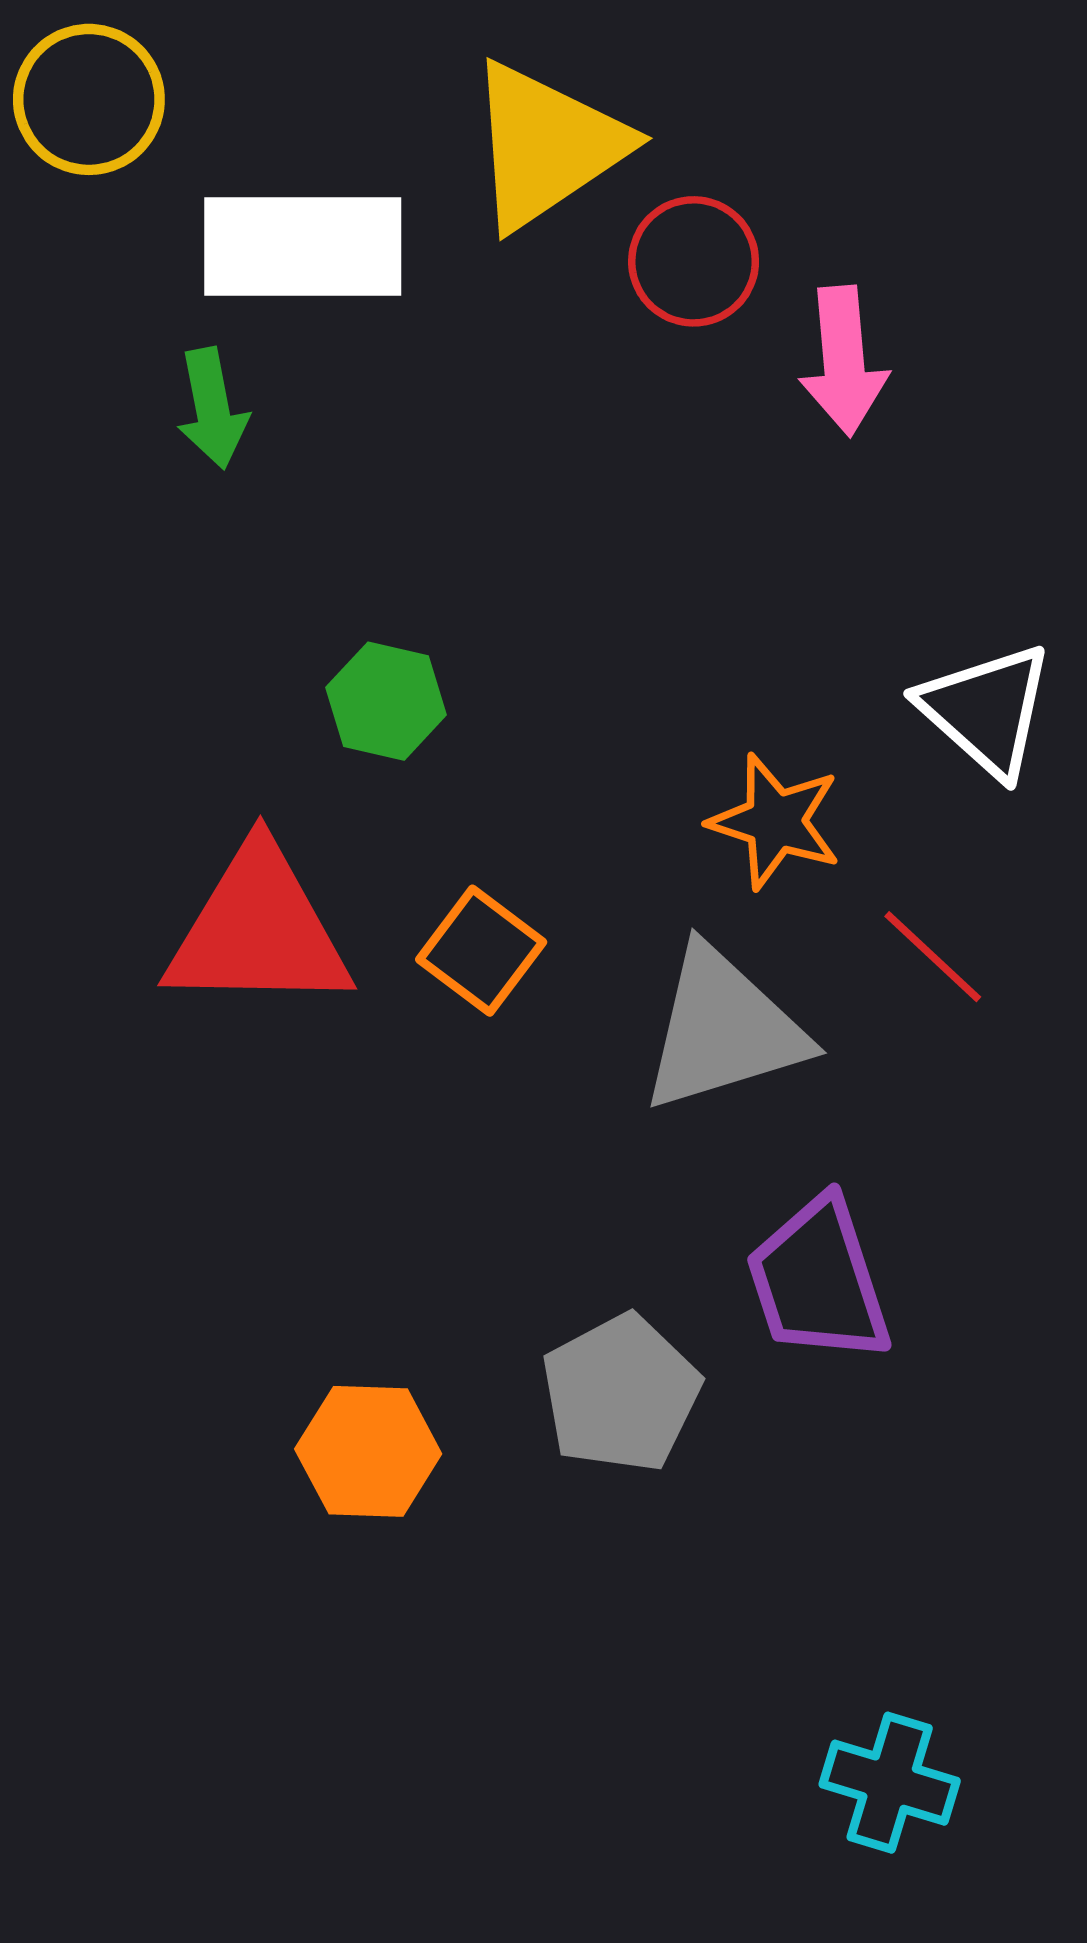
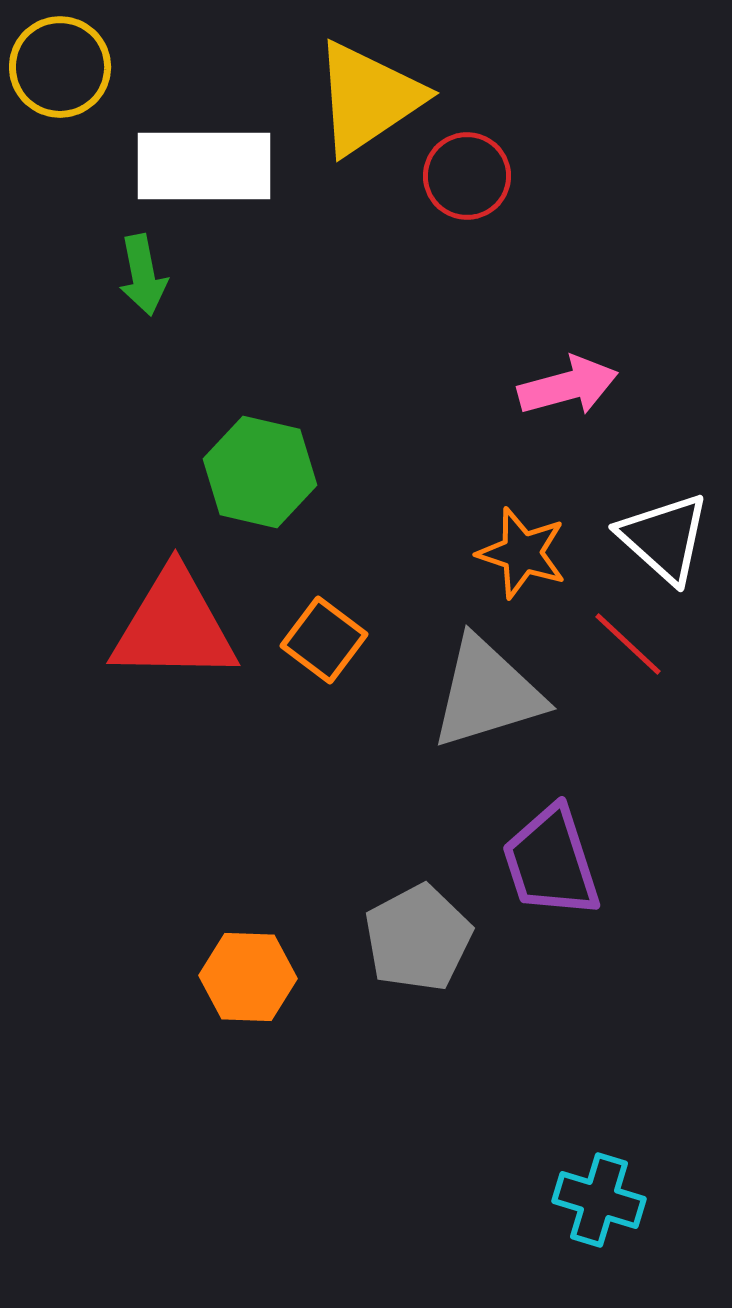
pink arrow: (844, 361) -> (568, 386), moved, turned -100
green hexagon: (386, 701) -> (260, 472), size x1.4
white triangle: (986, 710) -> (664, 538), moved

